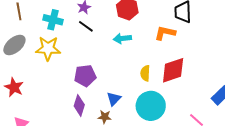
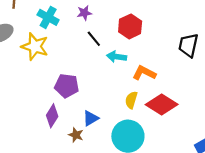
black line: (86, 26) -> (94, 39), moved
orange L-shape: (165, 33) -> (144, 73), moved
red diamond: (173, 70) -> (162, 105), turned 36

